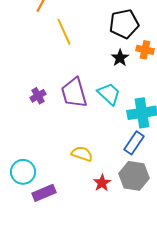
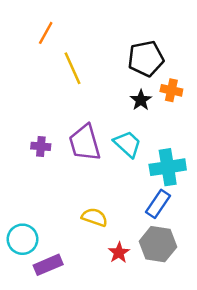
purple cross: (38, 96) -> (41, 146), turned 35

